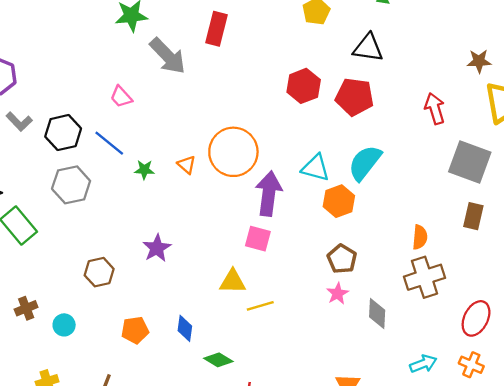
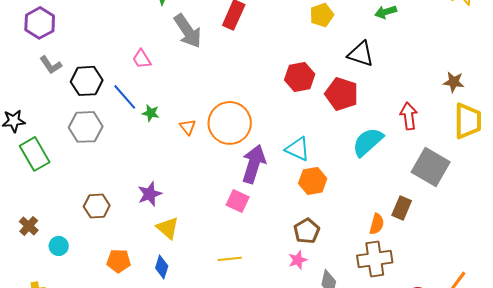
cyan semicircle: (365, 163) -> (368, 142), moved
green star: (144, 170) -> (151, 113), moved
brown rectangle: (473, 216) -> (402, 208), moved
yellow triangle: (233, 282) -> (168, 228), moved, turned 30
brown cross: (26, 308) -> (29, 226), turned -36

